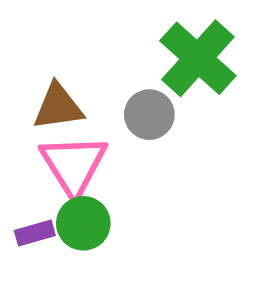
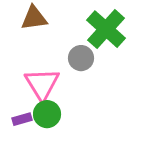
brown triangle: (58, 107) -> (34, 18), moved

